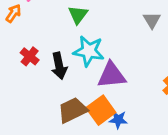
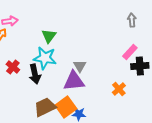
gray triangle: (152, 20) -> (80, 66), moved
cyan star: (89, 51) -> (45, 58), moved

